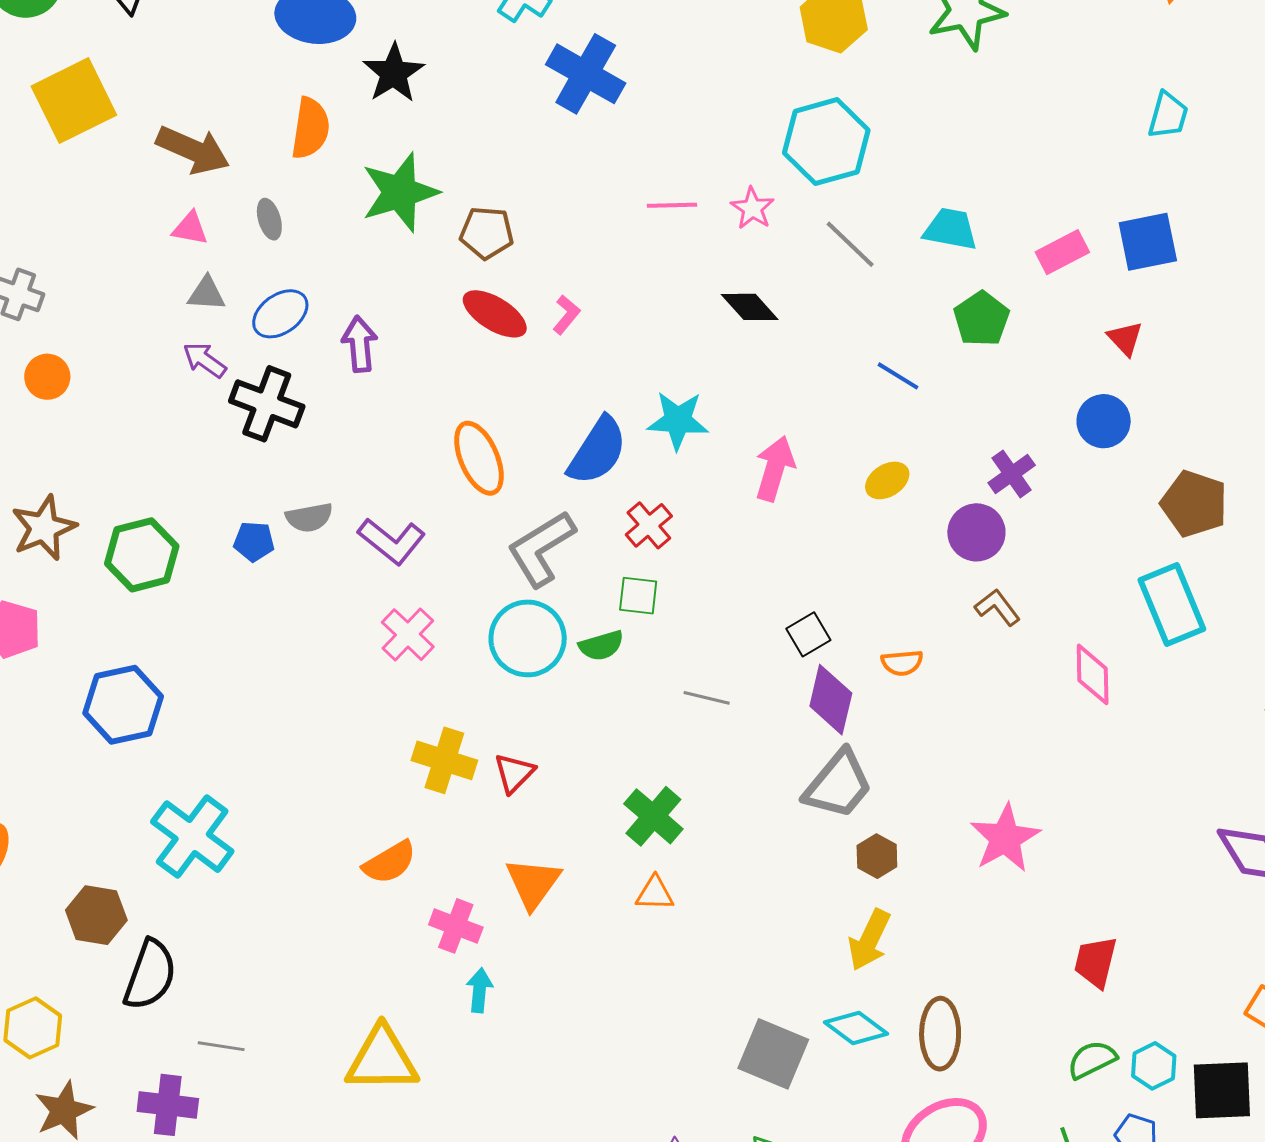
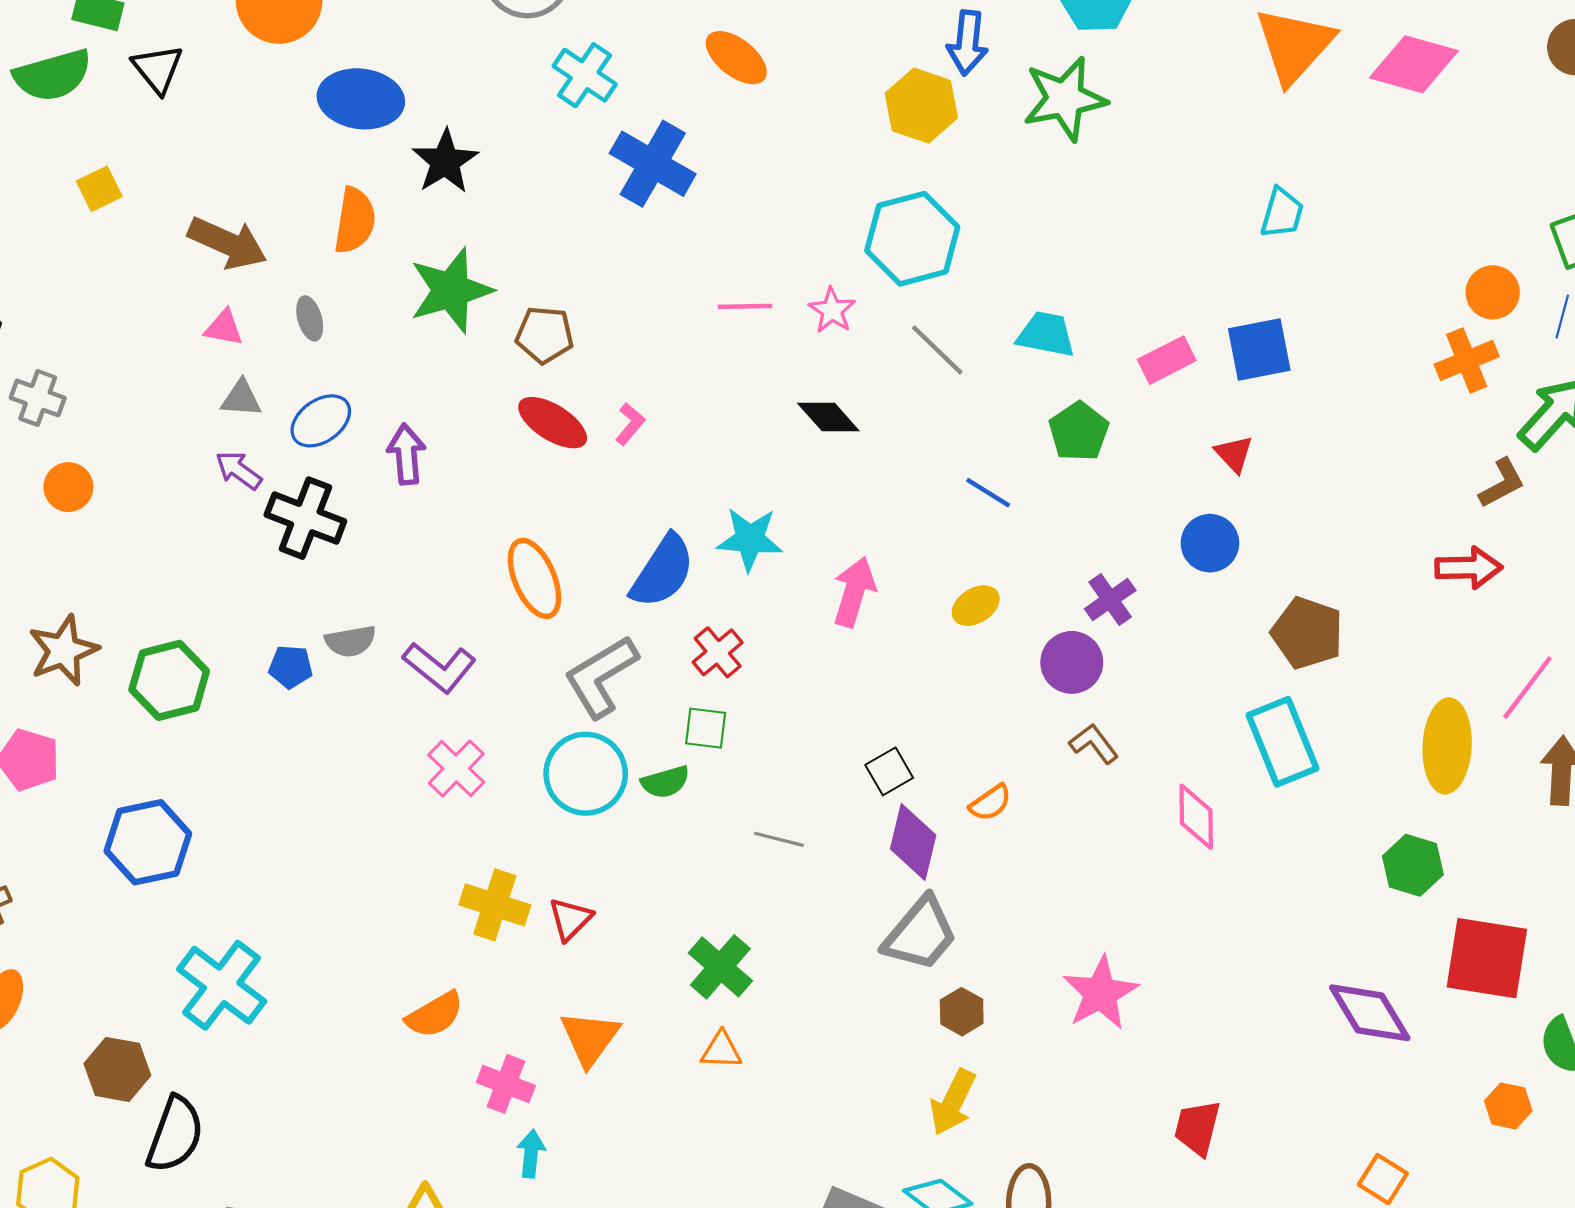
yellow square: (74, 101) -> (99, 189), size x0.5
orange semicircle: (902, 663) -> (990, 803), turned -30

